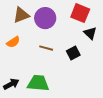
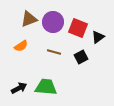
red square: (80, 13) -> (78, 28), moved
black triangle: (90, 33) -> (98, 37), turned 40

